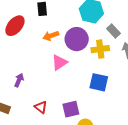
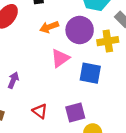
blue square: (99, 82) -> (90, 73), moved

